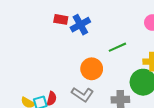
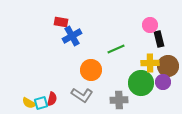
blue cross: (80, 25) -> (72, 36), moved

